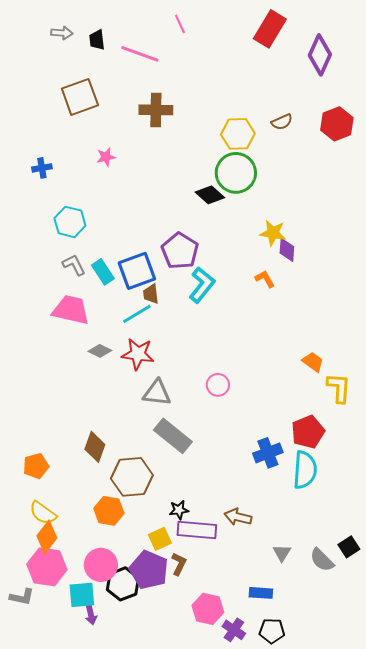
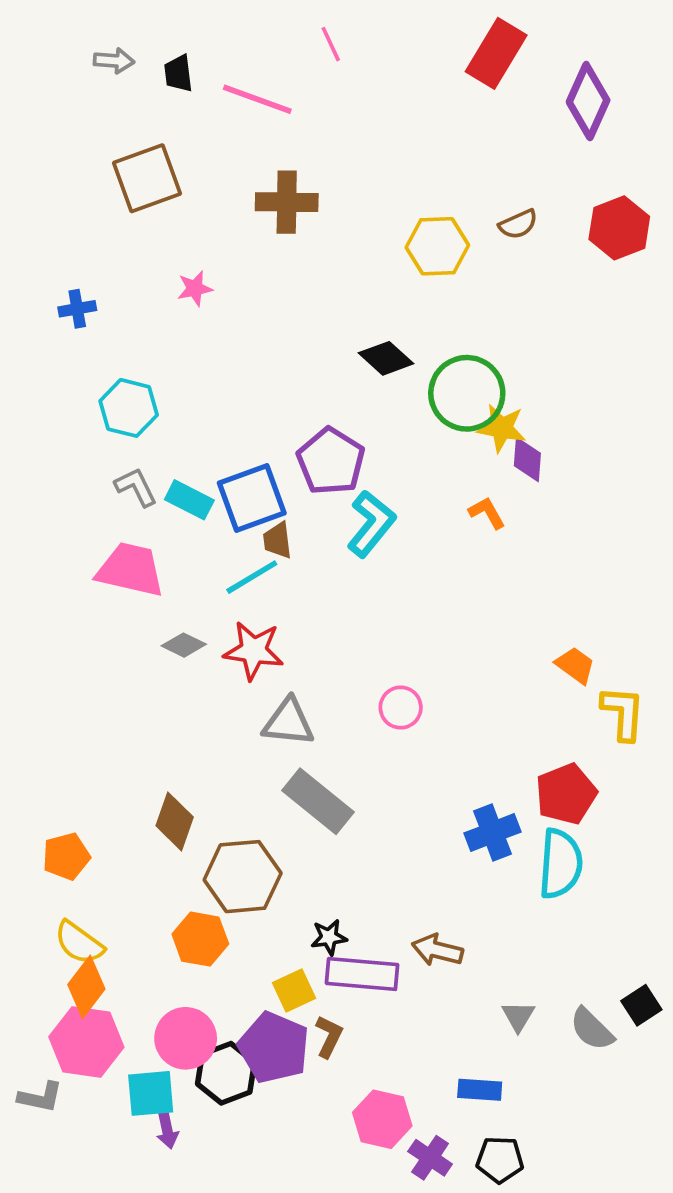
green circle: (236, 173) -> (467, 393), moved
cyan rectangle: (103, 272) -> (189, 500), turned -30

